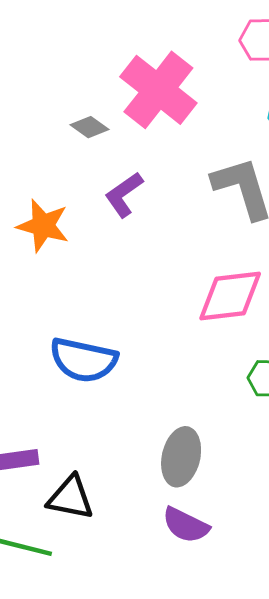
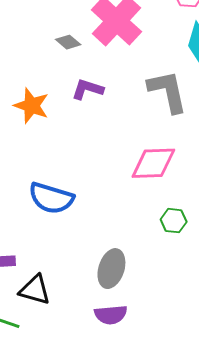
purple L-shape: (124, 195) -> (87, 89), turned 48
purple semicircle: (186, 525) -> (111, 315), turned -36

